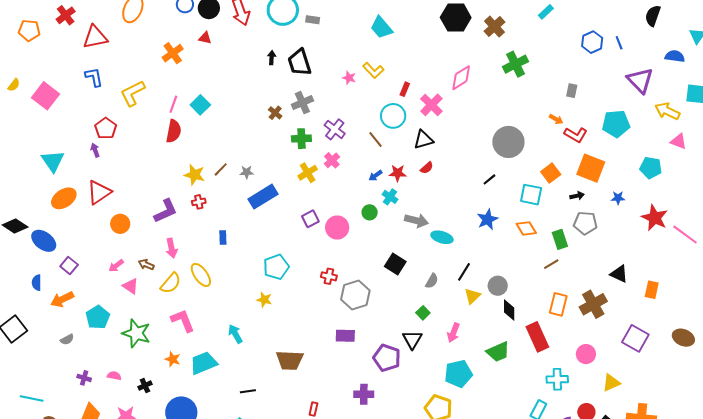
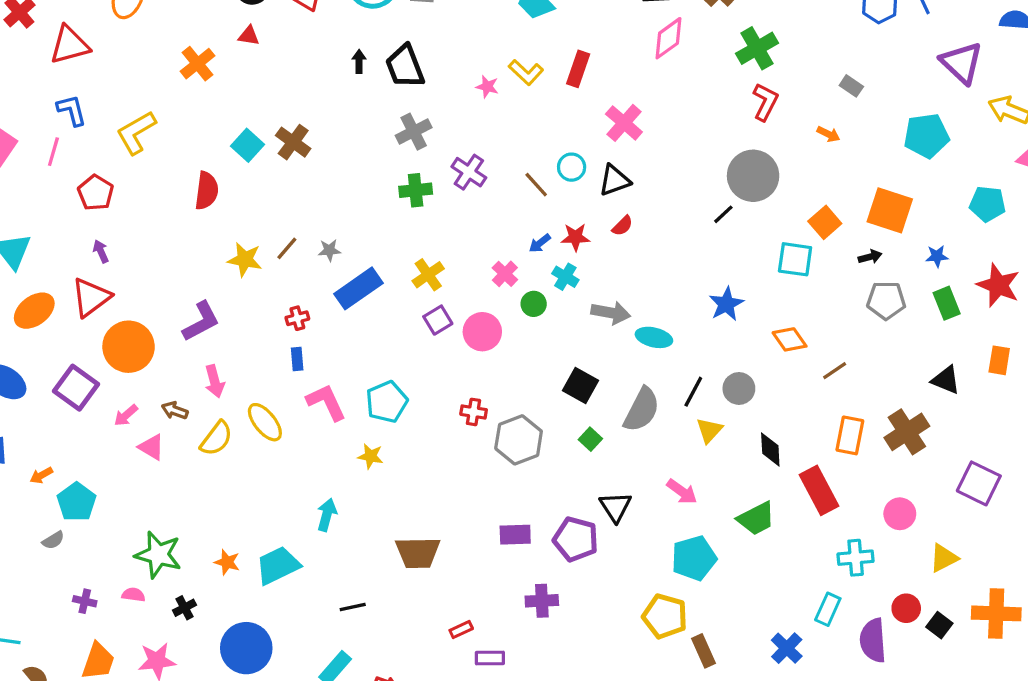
pink diamond: (461, 78) -> (668, 38), moved
red rectangle: (405, 89) -> (578, 69), moved, size x1.5
gray rectangle: (572, 91) -> (851, 86), turned -64
pink line: (173, 104) -> (53, 152), moved
brown cross: (275, 113) -> (293, 142), moved, size x1.5
cyan circle: (393, 116) -> (572, 167), moved, size x0.7
red L-shape: (576, 135) -> (765, 102), moved, turned -90
purple arrow: (95, 150) -> (101, 251), moved
pink cross: (332, 160) -> (505, 274), moved
yellow cross: (308, 173) -> (428, 275), moved
black line: (489, 179) -> (723, 214), moved
red cross: (199, 202) -> (297, 318), moved
orange circle: (120, 224) -> (129, 347), size x1.6
orange diamond: (526, 228) -> (790, 339), moved
green rectangle: (560, 239) -> (947, 303), moved
purple square: (69, 265) -> (76, 388), moved, size x1.5
gray semicircle: (432, 281) -> (642, 410), size x1.8
gray circle: (498, 286) -> (739, 388), moved
orange rectangle: (652, 290) -> (999, 360), moved
orange arrow: (62, 299) -> (41, 475), size x0.6
green square: (423, 313) -> (590, 439), moved
cyan pentagon: (98, 317) -> (77, 502), moved
pink L-shape: (183, 320) -> (326, 402), moved
green star: (136, 333) -> (158, 555), moved
pink arrow: (453, 333) -> (682, 492), turned -72
cyan arrow: (235, 334) -> (327, 515), turned 48
purple rectangle: (345, 336) -> (515, 535), moved
red rectangle: (313, 409) -> (461, 630), turned 56

